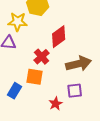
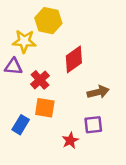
red cross: (42, 57) -> (40, 80), moved
brown arrow: (79, 64) -> (98, 92), size x0.7

